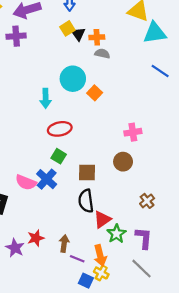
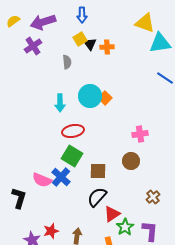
purple cross: (16, 36) -> (33, 46), turned -30
gray semicircle: (102, 54) -> (67, 62), moved, turned 72
cyan circle: (73, 79) -> (90, 96), moved
green square: (59, 156) -> (72, 156), size x1.5
black semicircle: (86, 201) -> (97, 197), turned 50

